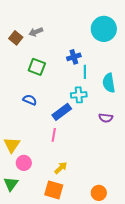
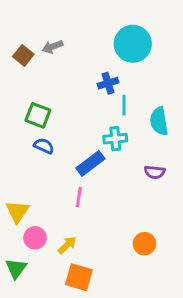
cyan circle: (104, 29) -> (133, 44), moved
green square: (37, 67) -> (38, 115), moved
yellow arrow: (61, 168) -> (67, 245), moved
orange circle: (99, 193) -> (144, 244), moved

